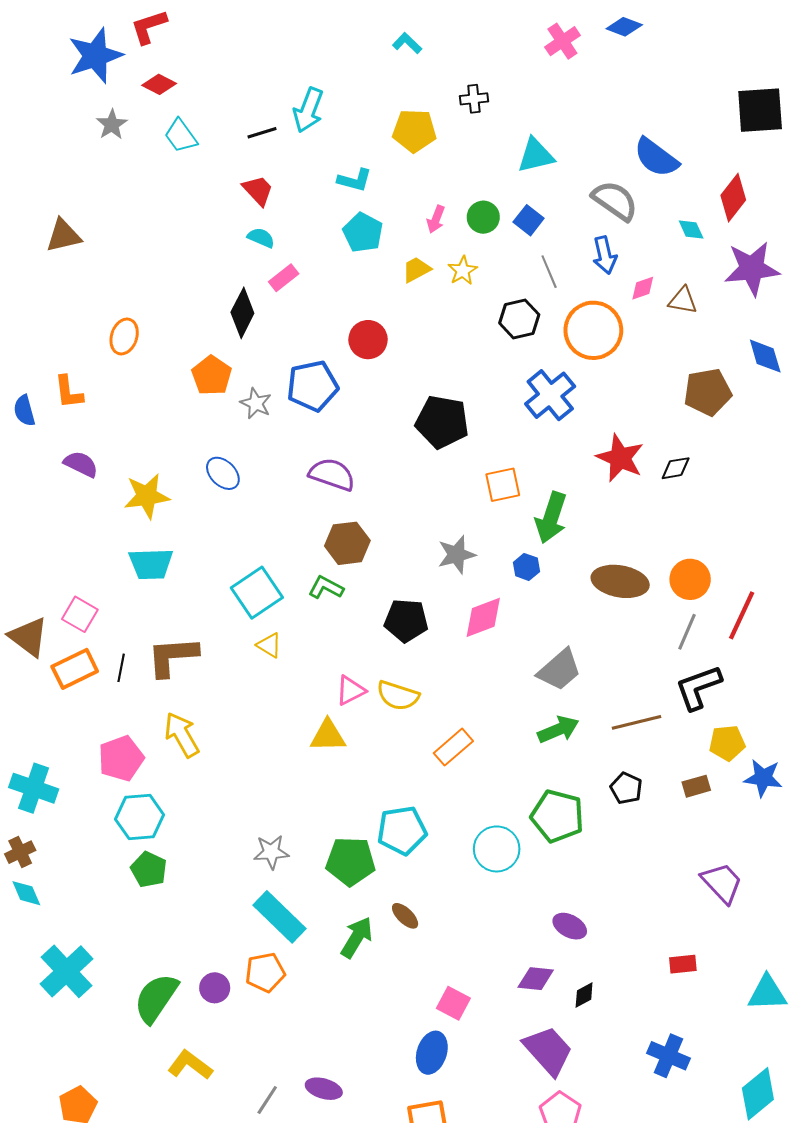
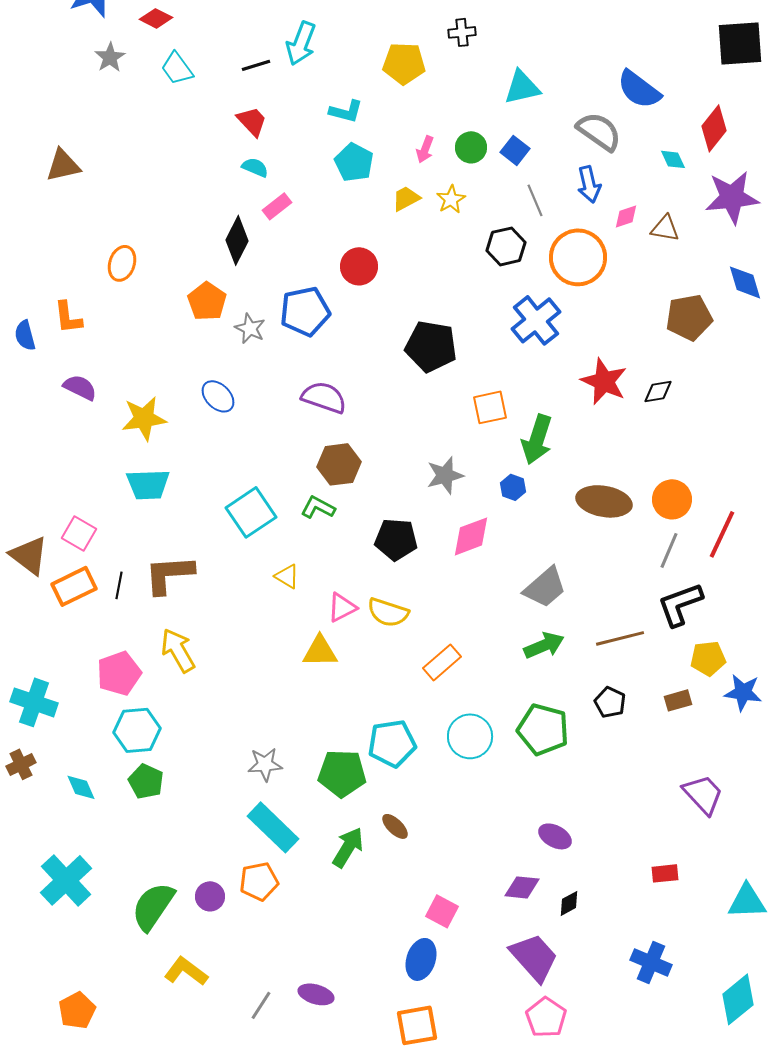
yellow triangle: (269, 645) -> (287, 576), moved
cyan circle: (497, 849) -> (470, 736), moved
cyan diamond: (26, 893) -> (81, 787), moved

